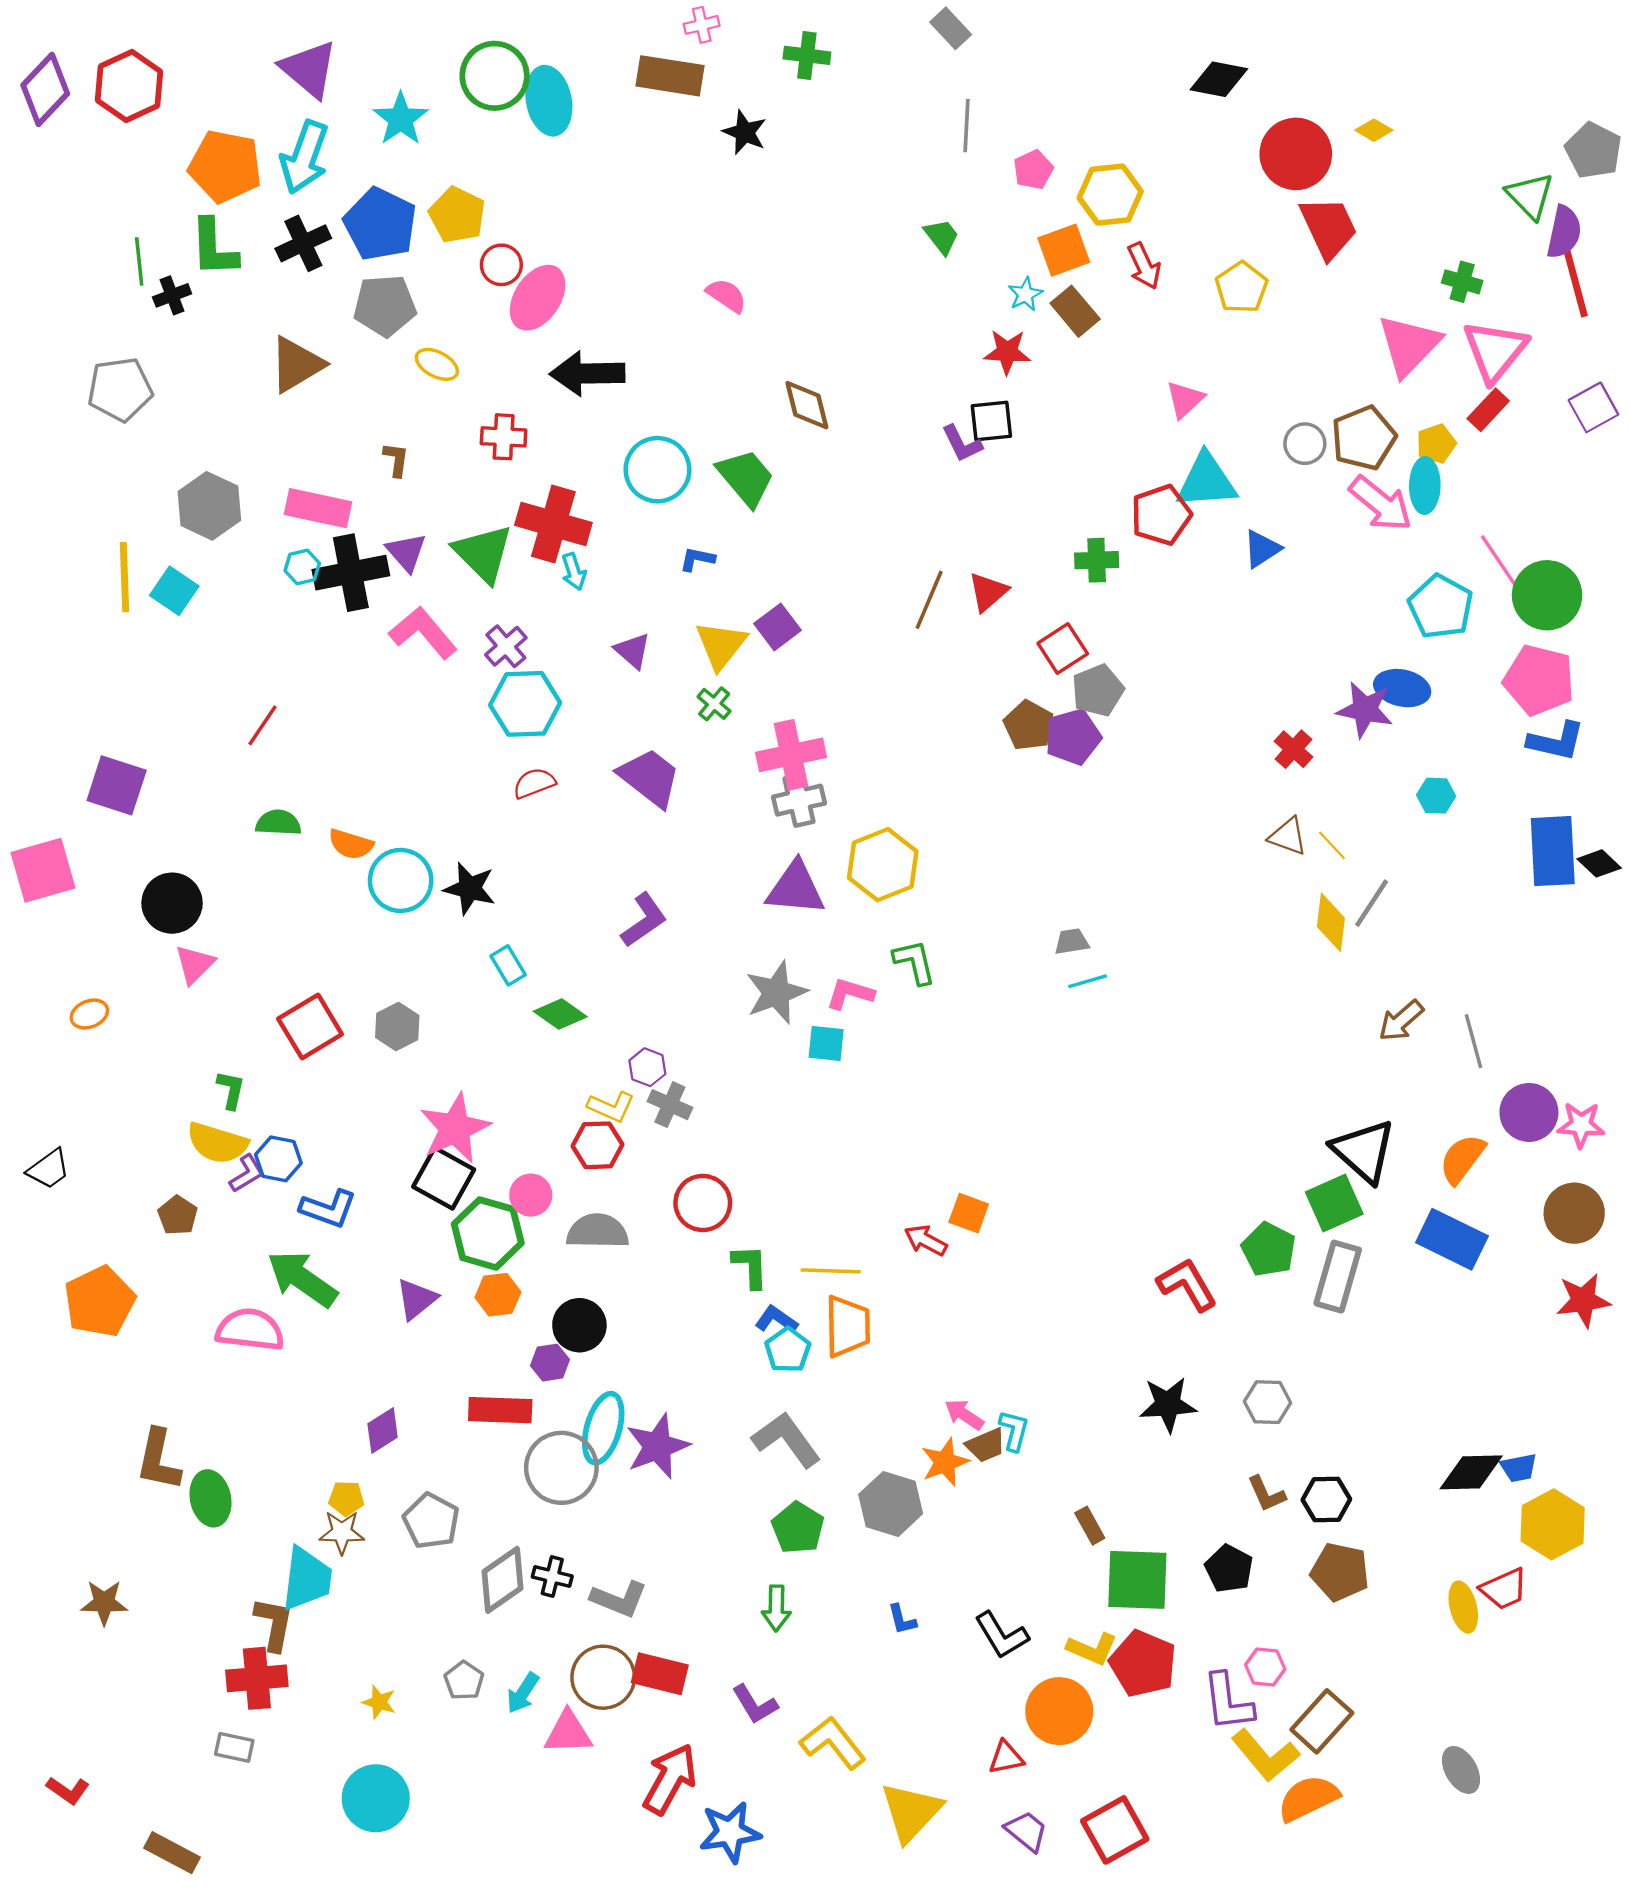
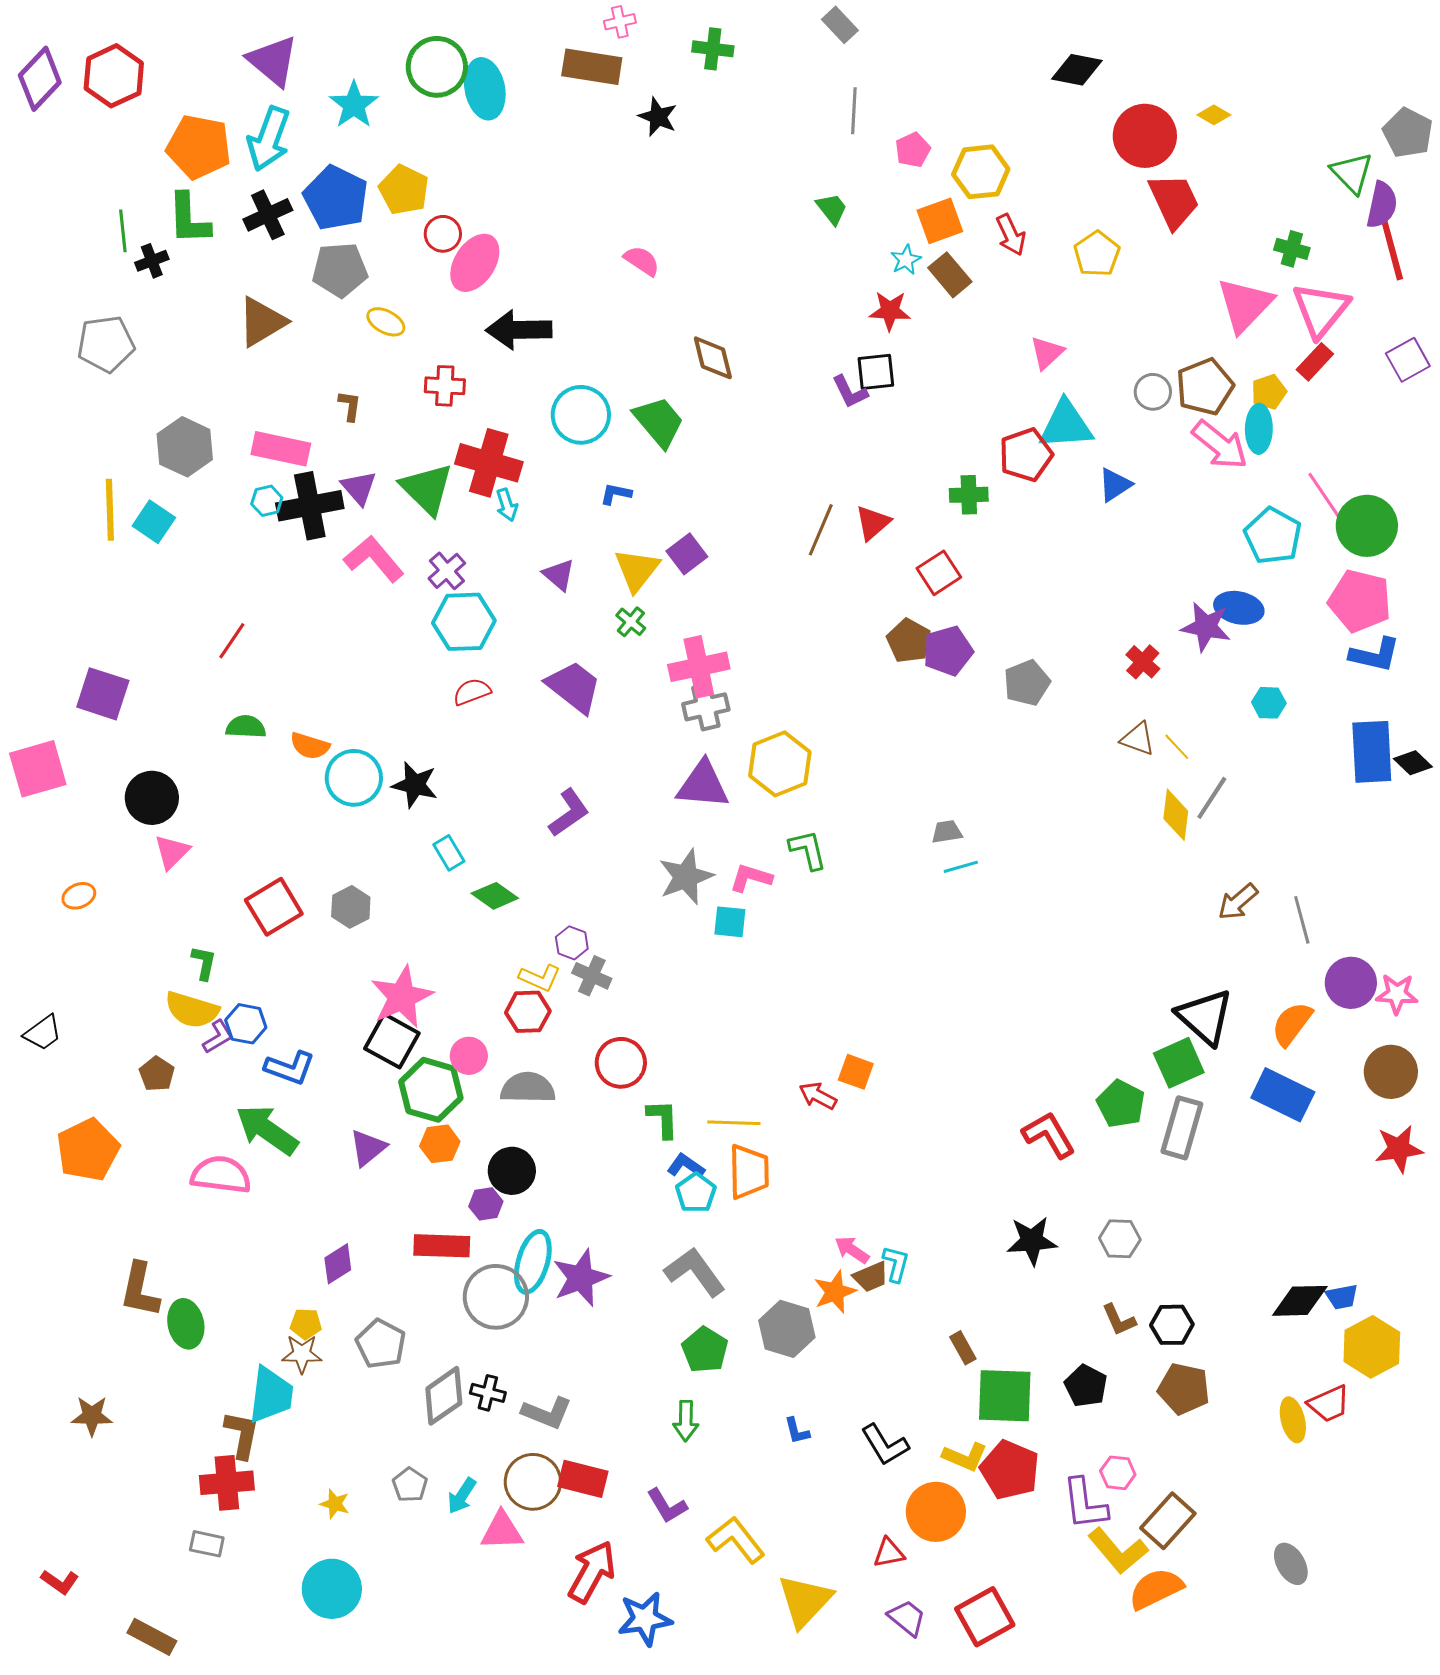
gray pentagon: (1098, 690) -> (1027, 683), moved

